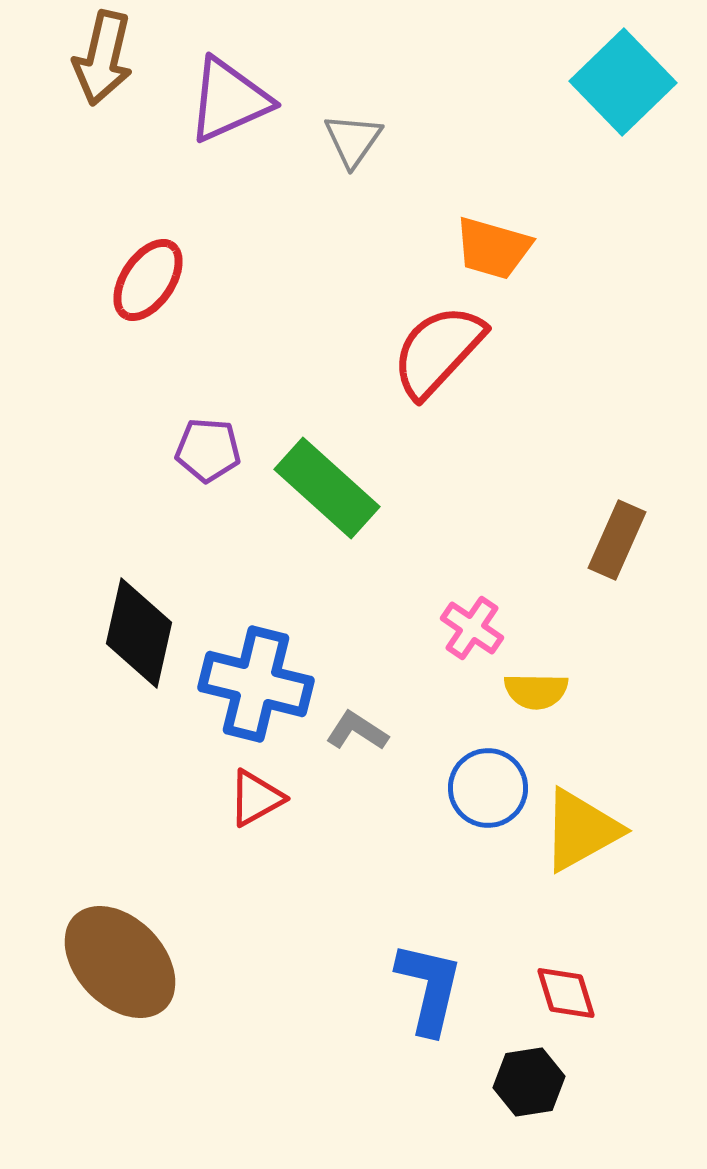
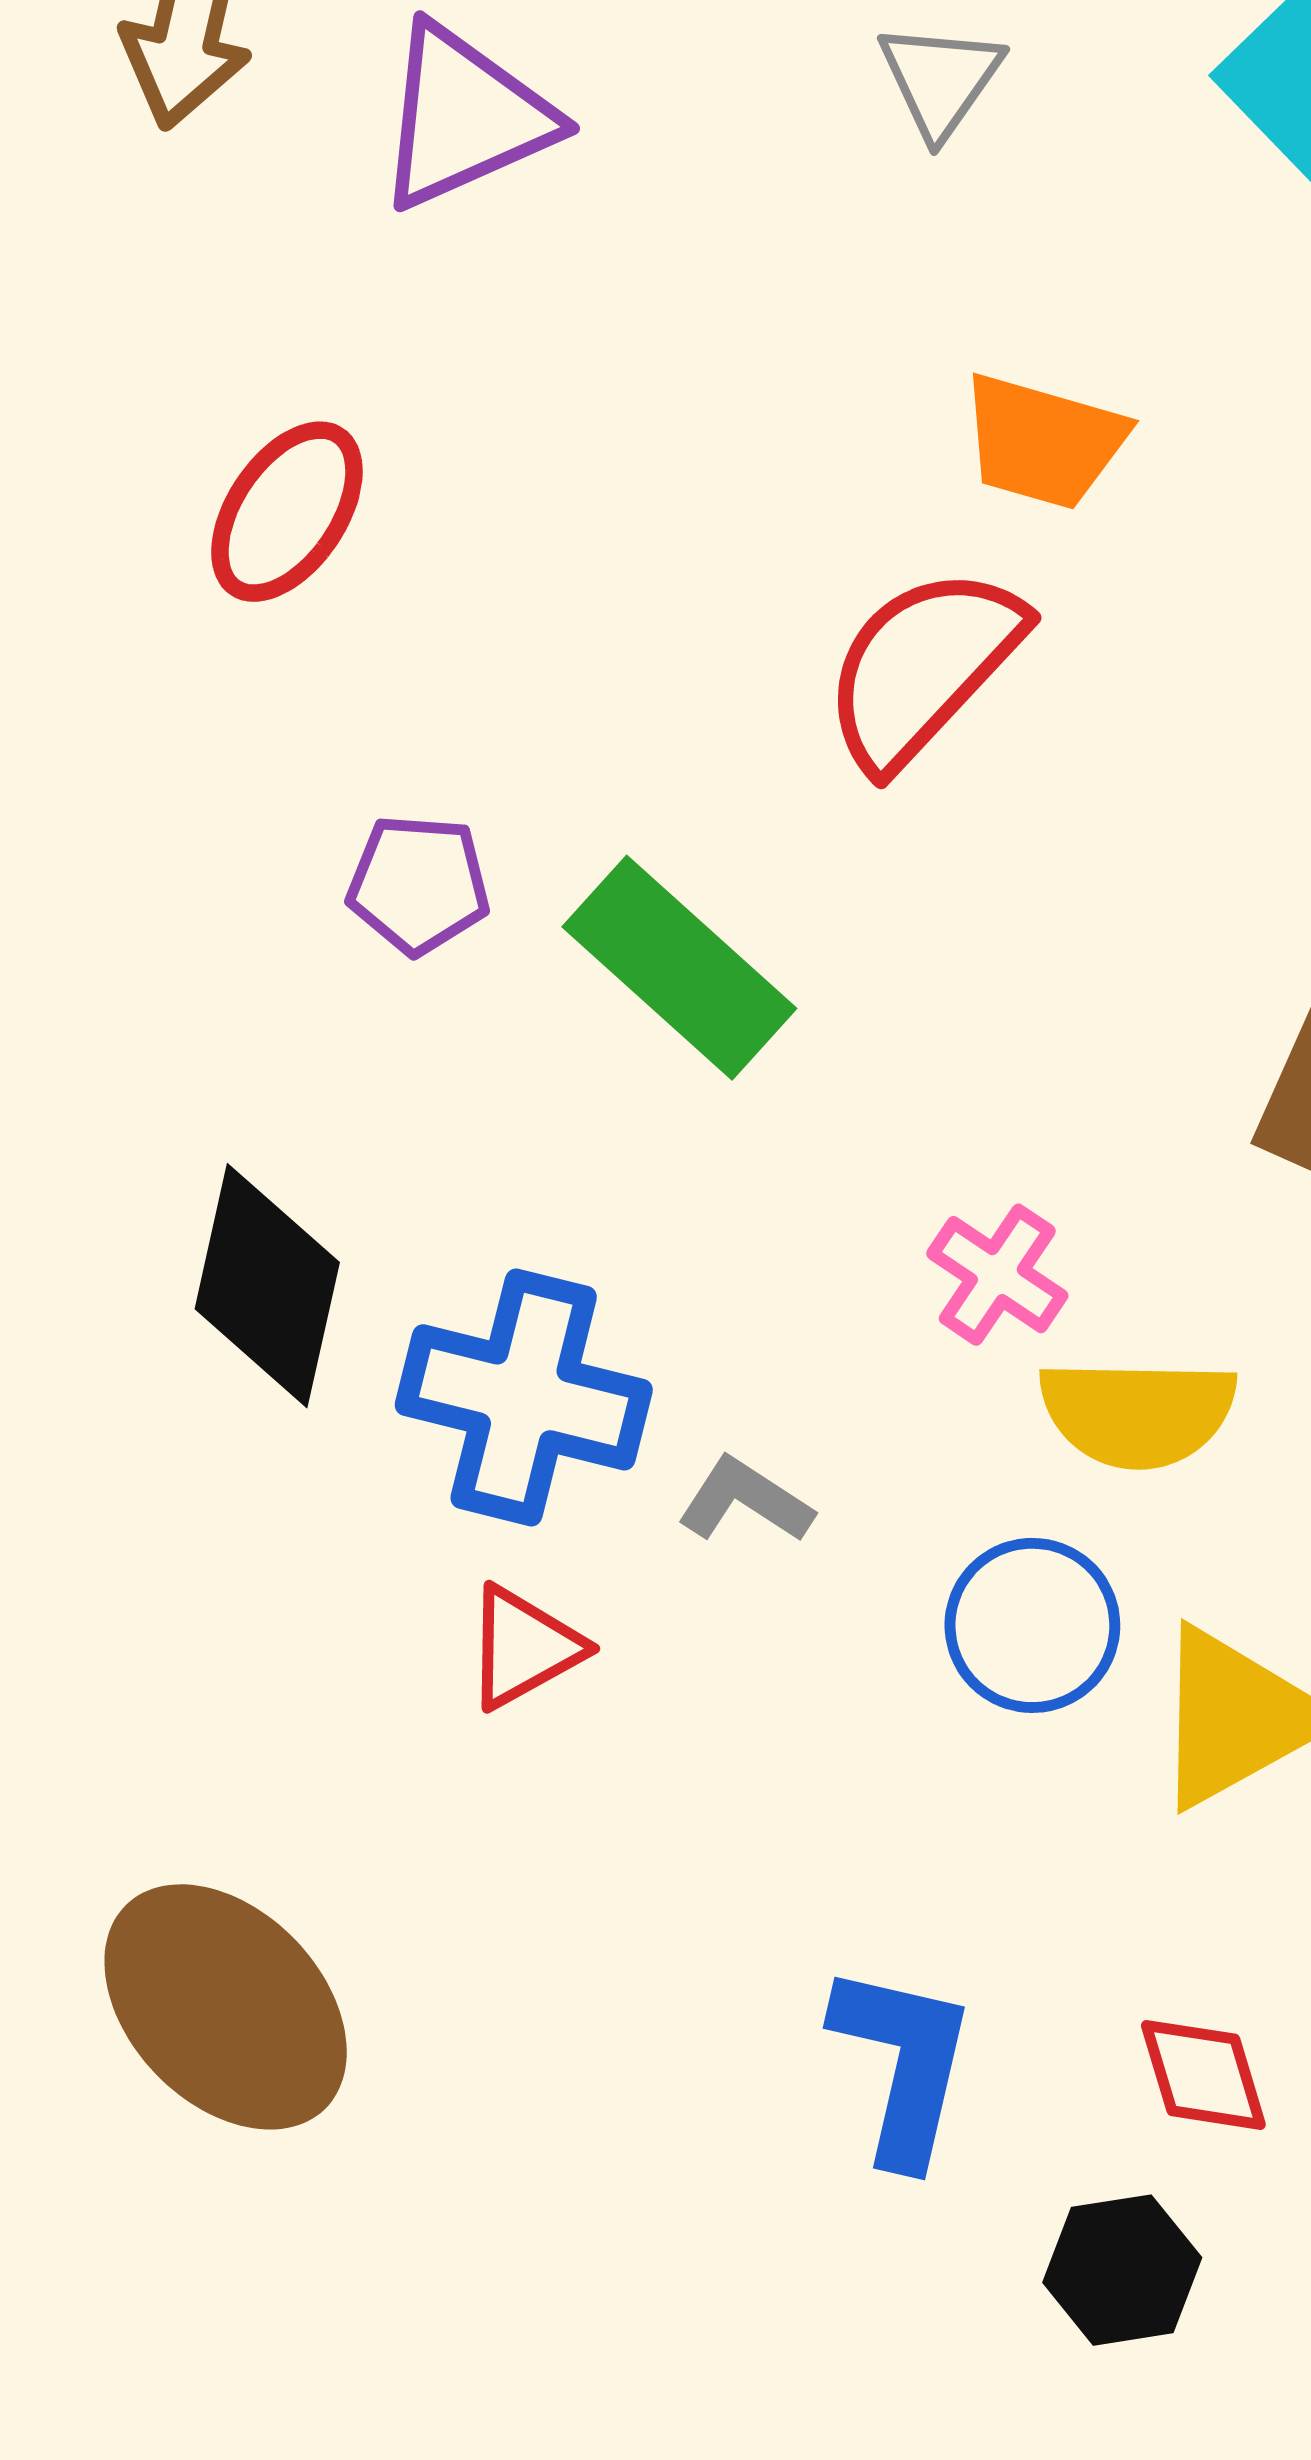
gray triangle: (353, 140) -> (940, 80), moved
yellow semicircle: (536, 691) -> (1138, 1413), size x1.4

